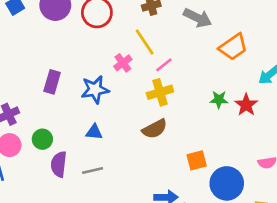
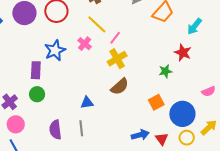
blue star: (95, 90) -> (55, 50), moved
green star: (219, 100) -> (165, 71), moved
blue triangle: (94, 132) -> (87, 103), moved
green circle: (42, 139) -> (37, 94), moved
gray line: (93, 171) -> (81, 128), turned -70

